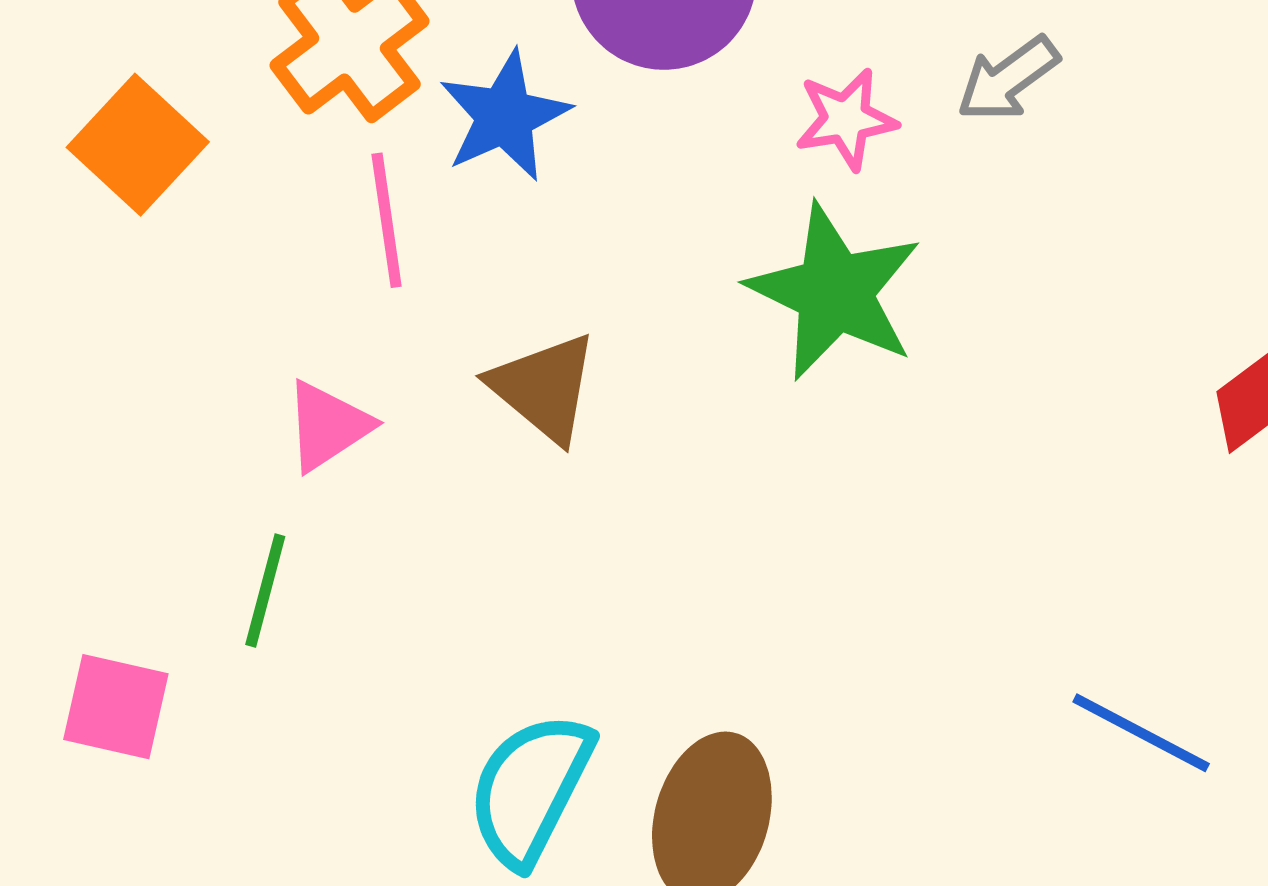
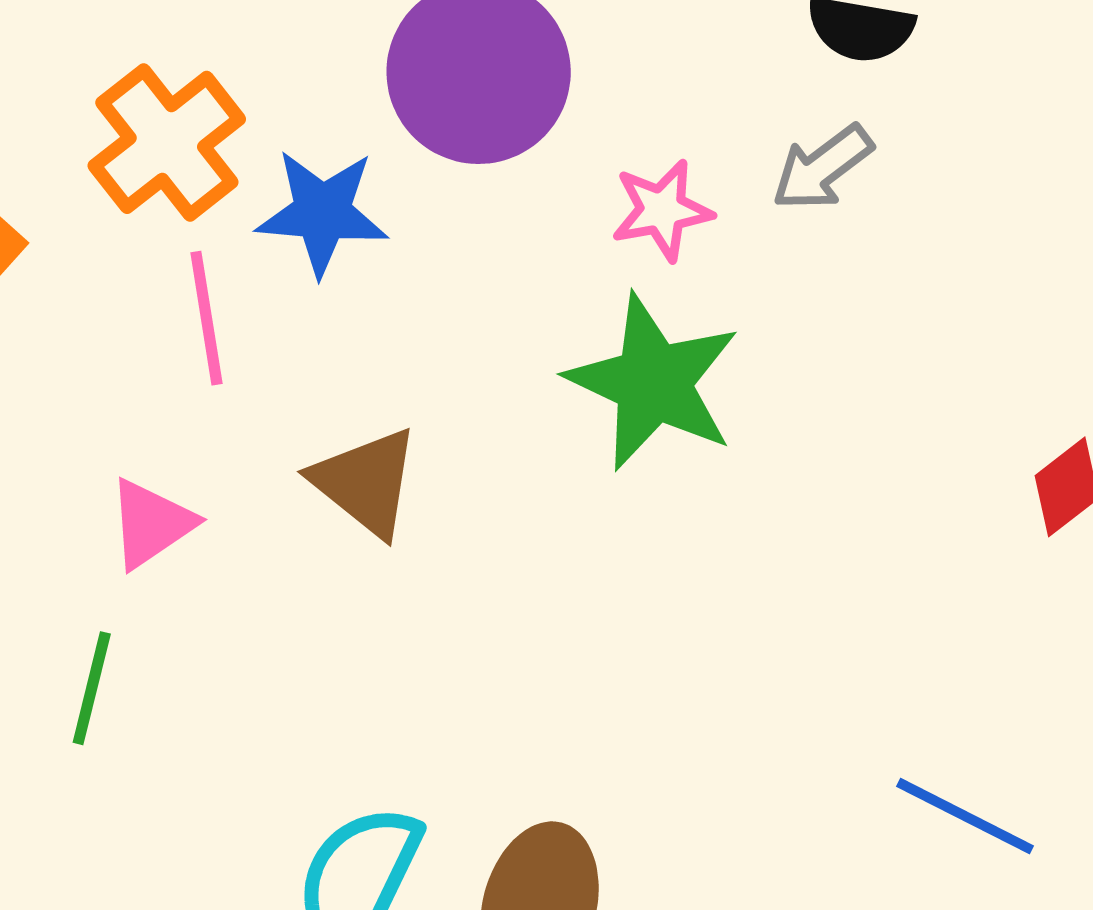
blue star: (505, 116) -> (322, 213), turned 30

